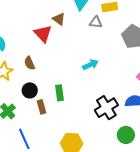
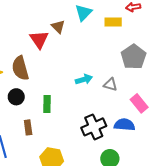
gray triangle: (96, 22) -> (110, 84), moved
brown semicircle: (29, 63) -> (20, 68), size x1.6
brown rectangle: (41, 107) -> (28, 127), moved

